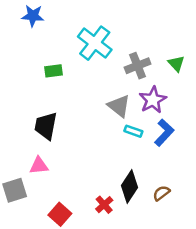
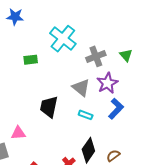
black trapezoid: (46, 126) -> (49, 107), moved
cyan rectangle: (133, 131) -> (86, 115), moved

